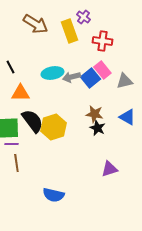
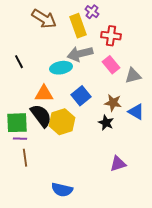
gray arrow: (71, 77) -> (80, 54), moved, size x1.4
blue square: (90, 78) -> (81, 96), moved
orange triangle: (20, 93) -> (44, 94), moved
brown star: (94, 114) -> (113, 103), moved

